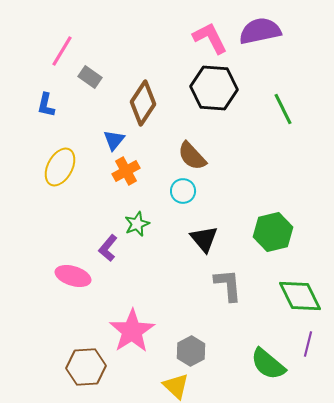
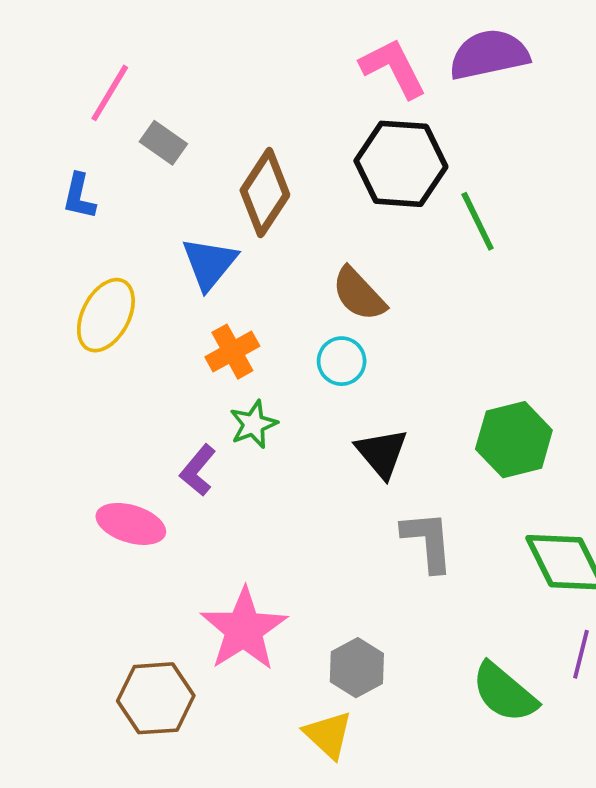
green line: (283, 109) -> (478, 221), moved
blue triangle: (114, 140) -> (209, 263), size x1.4
orange cross: (126, 171) -> (232, 352), moved

